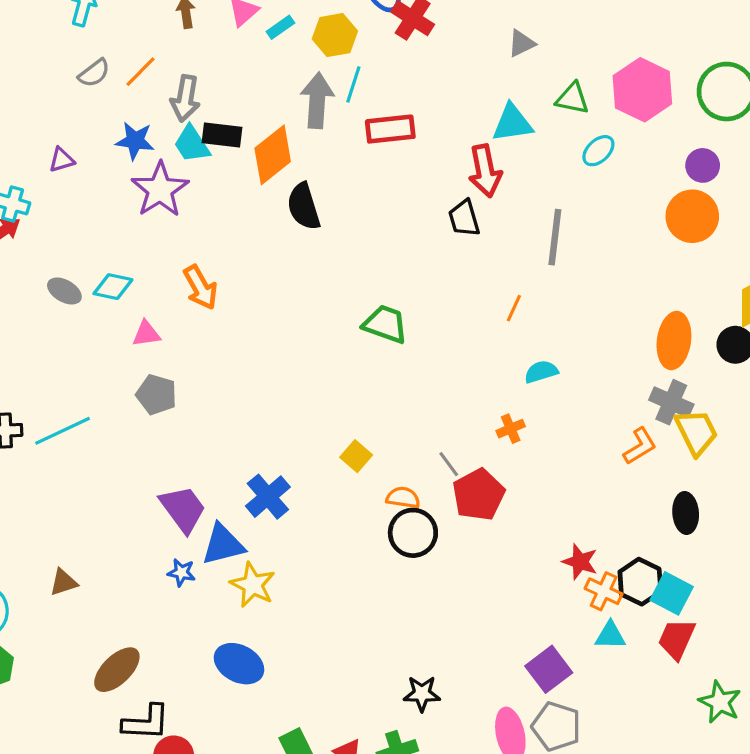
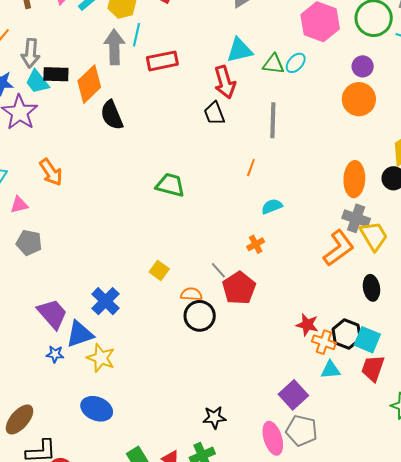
green triangle: (572, 98) -> (273, 64), moved
orange L-shape: (640, 446) -> (339, 248), size x1.5

